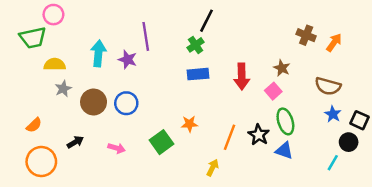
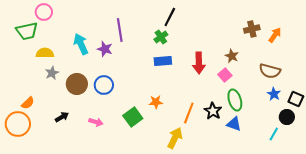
brown cross: (306, 35) -> (252, 29), turned -35
cyan arrow: (98, 53) -> (81, 44), turned -30
orange circle: (41, 162) -> (18, 124), moved
yellow arrow: (213, 168) -> (175, 138), size x1.5

